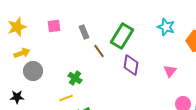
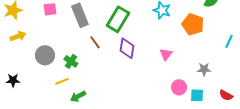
gray rectangle: (84, 32) -> (80, 15), size x1.6
brown line: (99, 51) -> (95, 42), moved
gray circle: (33, 71) -> (45, 55), moved

